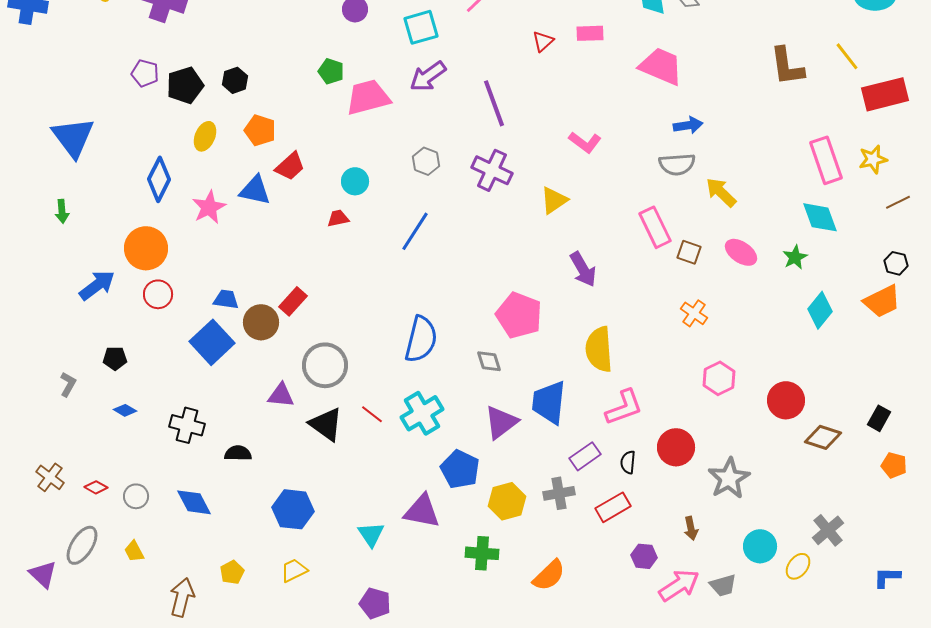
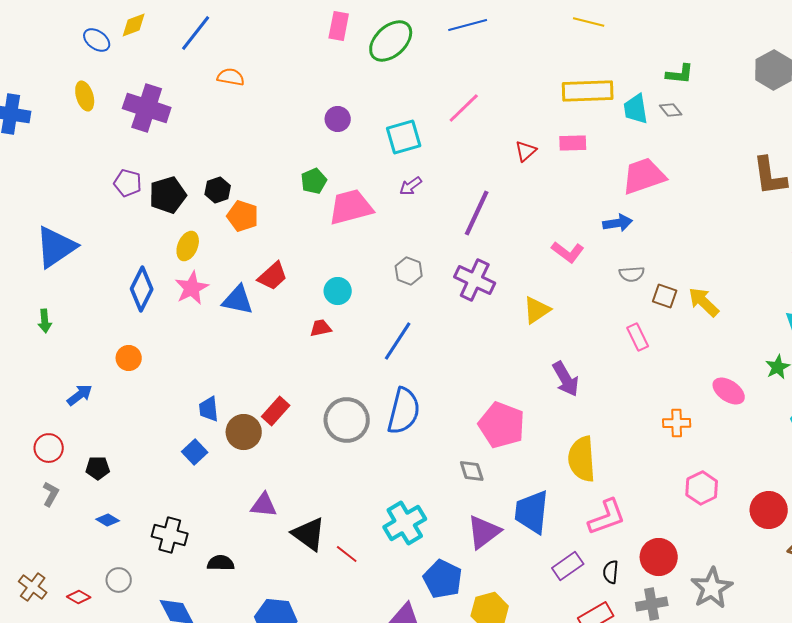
pink trapezoid: (661, 66) -> (644, 176), turned -42
green pentagon: (331, 71) -> (314, 181), turned 30
purple arrow: (428, 76) -> (411, 186), size x0.6
purple line: (494, 103) -> (477, 213), turned 45
blue arrow: (688, 125) -> (618, 223), moved
orange pentagon: (260, 130) -> (243, 216), moved
blue triangle: (73, 137) -> (56, 247), turned 33
gray semicircle: (677, 164) -> (632, 274), moved, size x0.7
pink star: (209, 207) -> (192, 288), moved
pink rectangle: (655, 227) -> (638, 337), size x0.7
orange circle: (146, 248) -> (129, 358), size x0.6
brown square: (689, 252) -> (665, 296), moved
pink ellipse: (741, 252) -> (729, 391), moved
blue arrow: (97, 285) -> (80, 395), size x0.7
red circle: (158, 294) -> (49, 448), moved
blue trapezoid: (226, 299) -> (209, 409), turned -104
orange cross: (694, 313) -> (677, 423), turned -36
blue semicircle: (421, 339) -> (404, 411), moved
blue square: (212, 342) -> (195, 452), size x0.6
gray circle: (325, 365) -> (347, 420), moved
red line: (372, 414) -> (347, 554), moved
gray cross: (559, 493) -> (652, 604), moved
gray circle: (136, 496) -> (119, 580), moved

